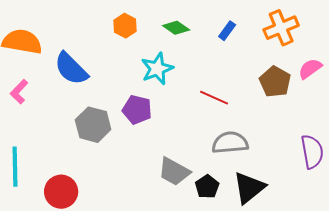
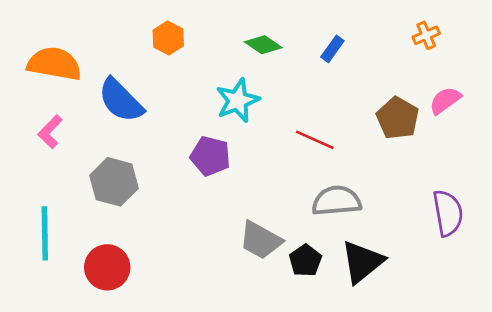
orange hexagon: (125, 26) -> (168, 38), moved
orange cross: (281, 28) -> (426, 35), moved, size x0.6
gray hexagon: (93, 125) -> (114, 182), moved

